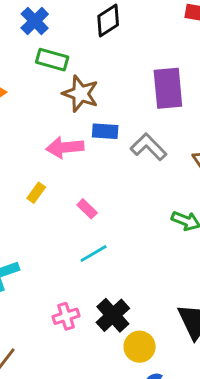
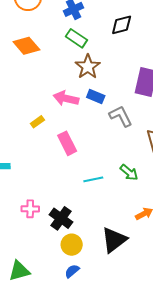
pink rectangle: (87, 209) -> (67, 143), size x1.6
cyan line: (94, 253) -> (93, 179), moved
black cross: (113, 315) -> (61, 218), turned -30

